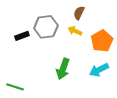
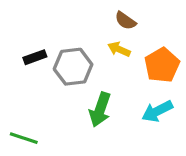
brown semicircle: (79, 13) -> (125, 21), turned -80
gray hexagon: (46, 27) -> (73, 67), moved

